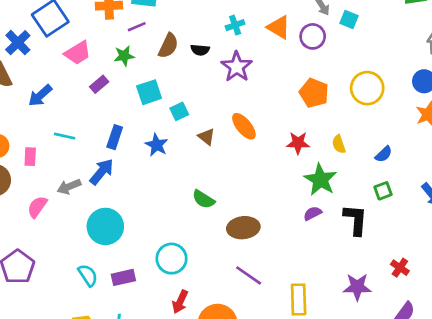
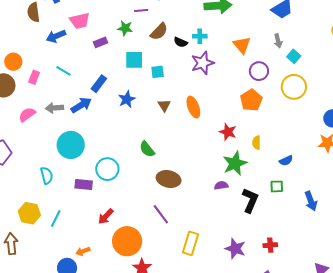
cyan cross: (235, 25) -> (200, 36), moved
purple circle: (313, 36) -> (259, 71), moved
pink trapezoid: (78, 53) -> (80, 21), moved
yellow circle: (367, 88) -> (294, 87), moved
cyan square: (179, 111) -> (158, 72), moved
cyan circle: (172, 259) -> (107, 169), moved
red cross: (400, 268) -> (270, 245), turned 32
purple rectangle: (123, 277) -> (84, 184), moved

